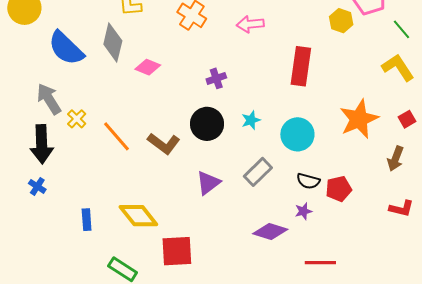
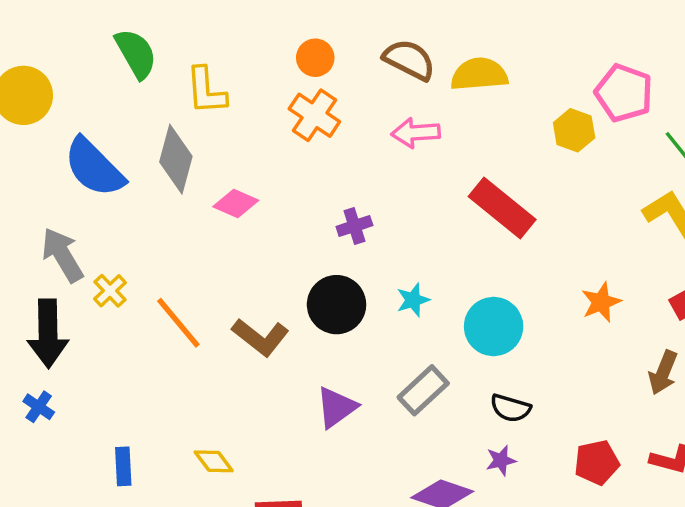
red rectangle: (301, 66) -> (502, 208), turned -60
orange star: (359, 119) -> (601, 302), size x0.6
red pentagon: (339, 189) -> (597, 462), moved
yellow diamond: (138, 216) -> (214, 461), size x0.6

